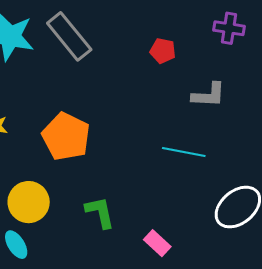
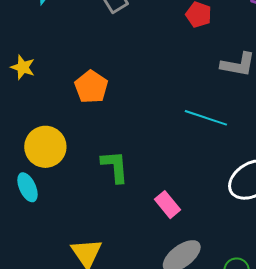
orange pentagon: (66, 137) -> (91, 87), size x0.7

